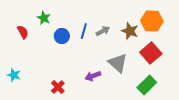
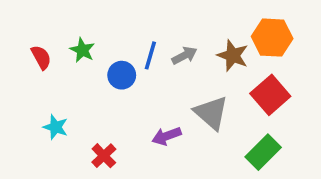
green star: (44, 18) -> (82, 50), moved
blue circle: (62, 36) -> (122, 75), moved
cyan star: (14, 75) -> (55, 127), moved

